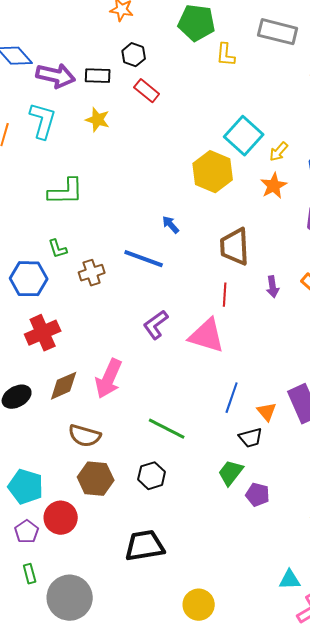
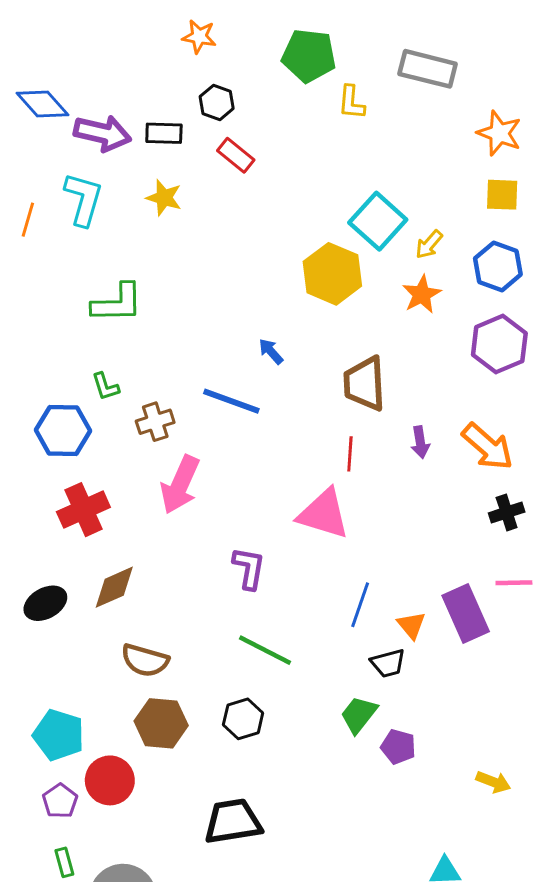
purple L-shape: (156, 325) -> (249, 568), moved, turned 136
pink arrow: (109, 379) -> (180, 485), moved

